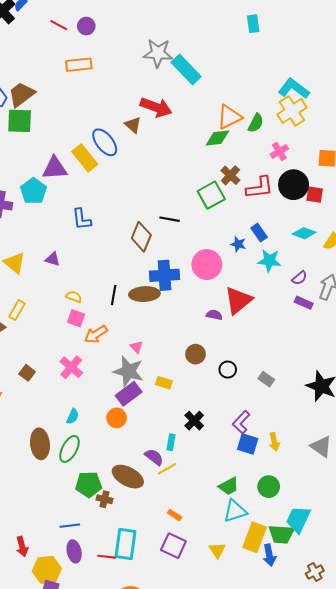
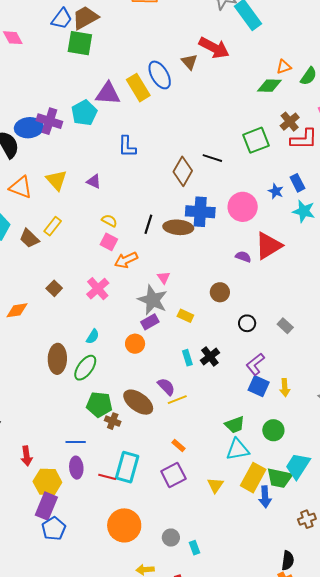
orange triangle: (229, 117) -> (284, 67), size x0.6
brown cross: (230, 175) -> (290, 122), moved
black circle: (228, 370) -> (247, 323), moved
purple rectangle: (129, 394) -> (150, 322), size x0.7
cyan rectangle: (171, 442) -> (187, 358), moved, turned -35
purple square: (173, 546) -> (173, 475), turned 30

